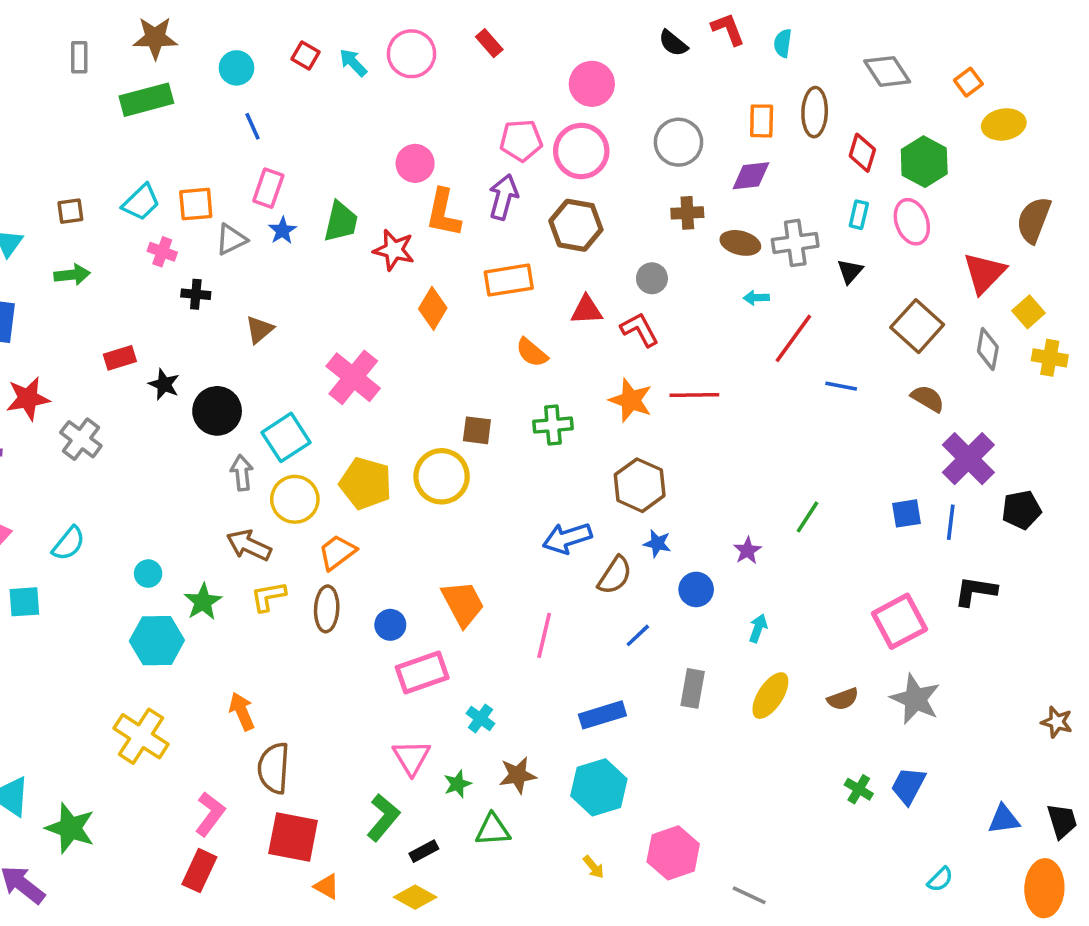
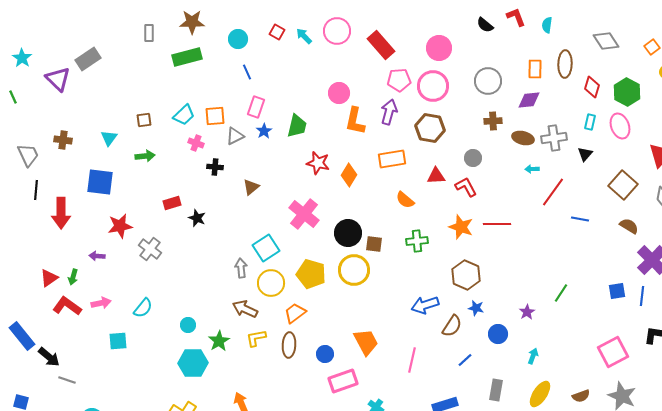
red rectangle: (489, 43) -> (381, 45), moved, size x1.8
red star: (394, 250) -> (318, 163), moved
black circle: (217, 411) -> (348, 233), moved

